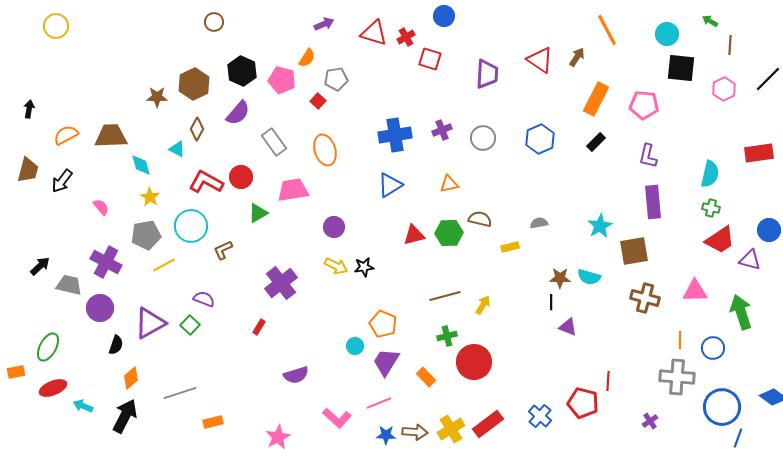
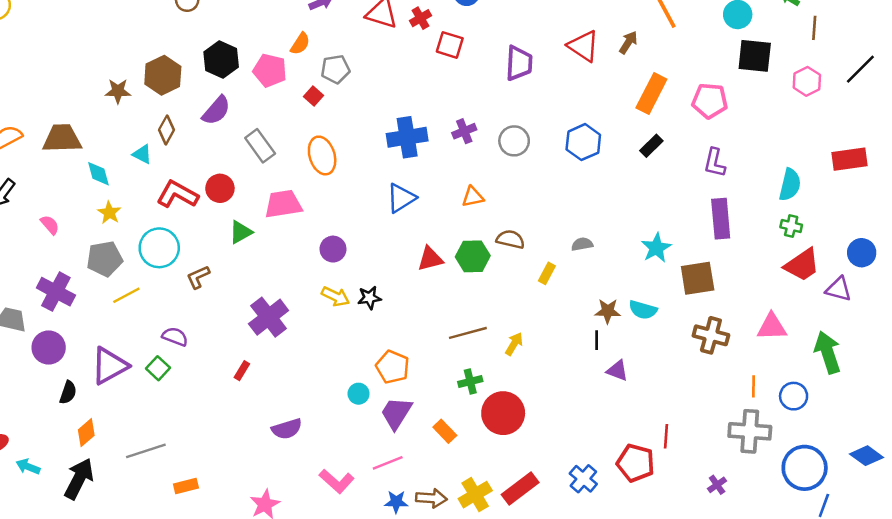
yellow rectangle: (510, 247) -> (547, 273), turned -48

